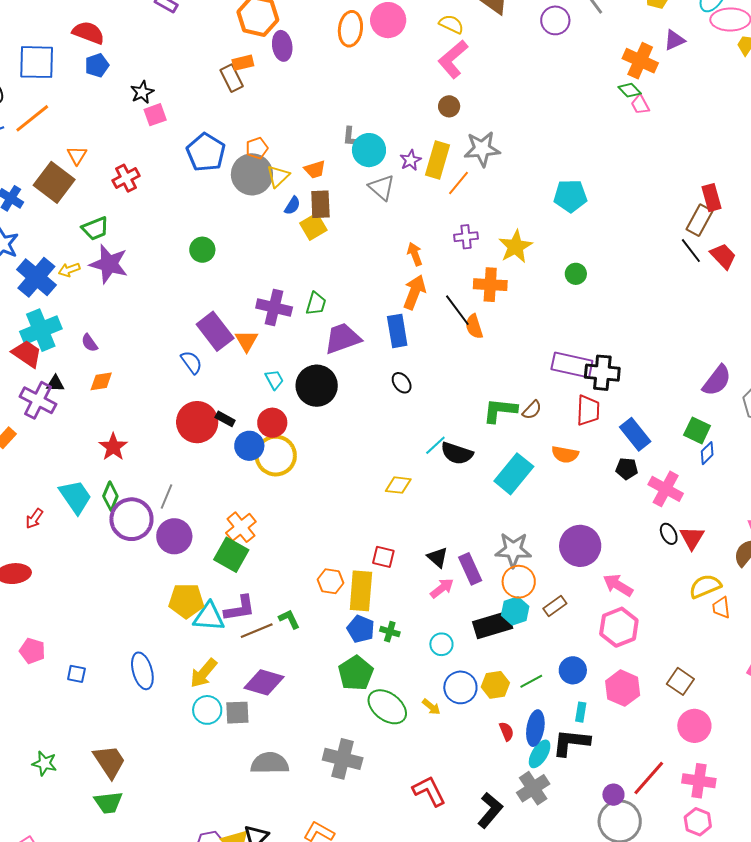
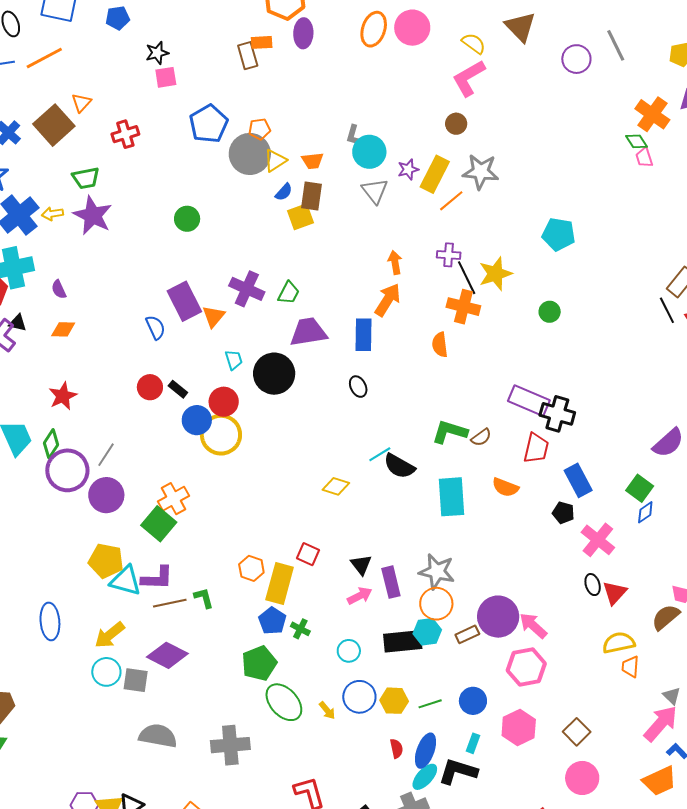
black line: (457, 310) -> (467, 278), moved
red circle: (197, 422) -> (150, 387), size x0.6
cyan rectangle: (514, 474) -> (452, 497), turned -54
purple circle: (580, 546) -> (498, 617), moved
gray cross: (343, 759) -> (230, 745), turned -30

